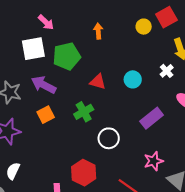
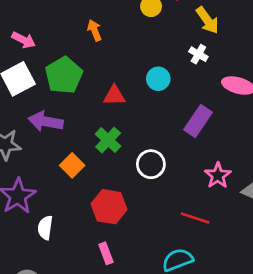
orange square: (46, 115) -> (72, 165), moved
white semicircle: (13, 171) -> (45, 228), moved
red hexagon: (84, 173) -> (109, 207), moved

